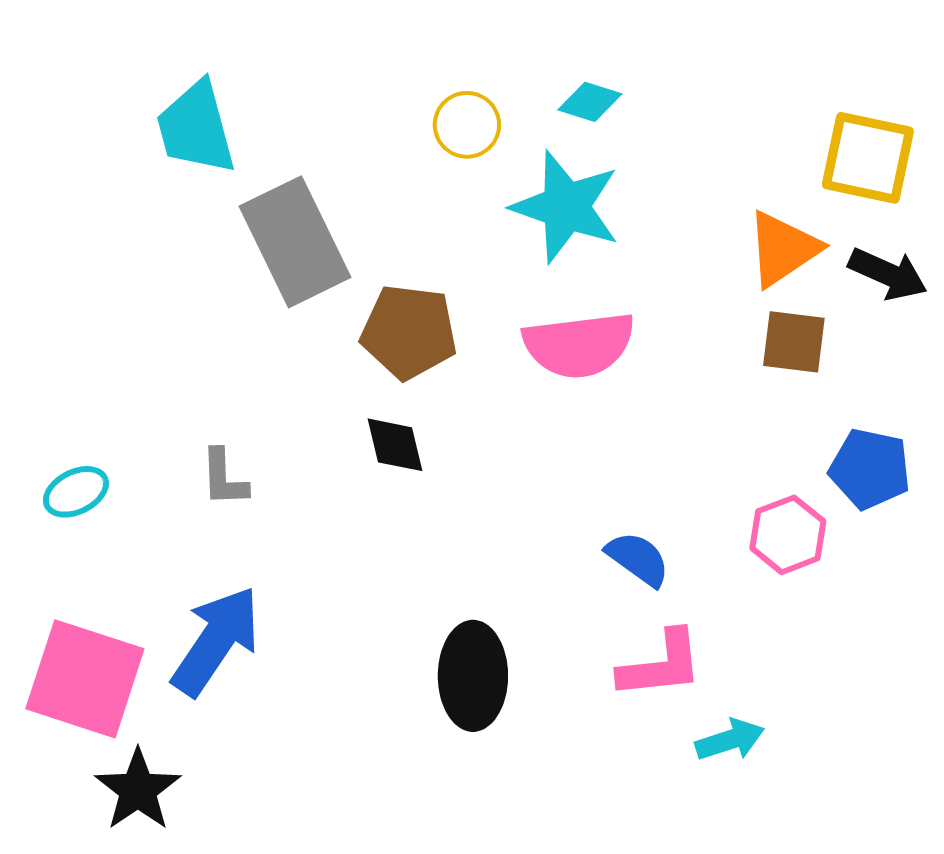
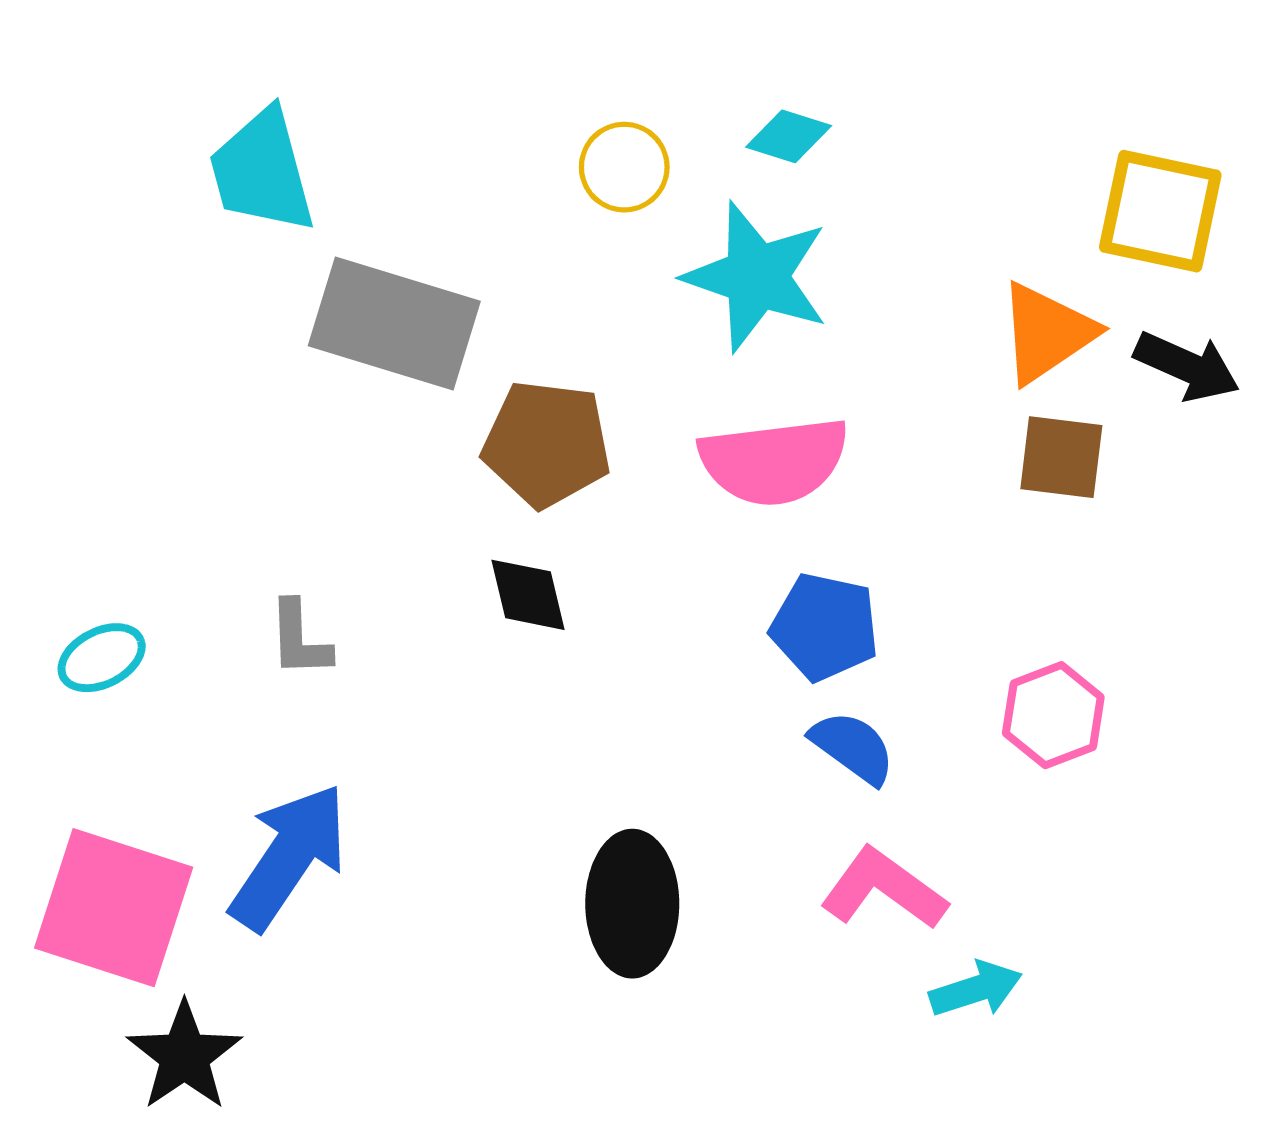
gray rectangle: (295, 242) -> (394, 323), turned -47
blue pentagon: (870, 469) -> (825, 627), moved
pink L-shape: (661, 665) -> (884, 889), turned -138

